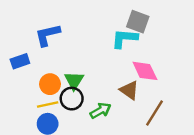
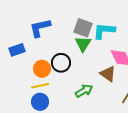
gray square: (138, 22) -> (83, 28), moved
green triangle: (74, 81) -> (83, 44), moved
black circle: (72, 99) -> (61, 63), moved

